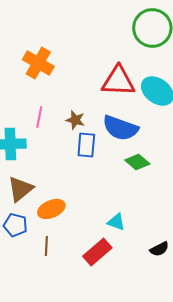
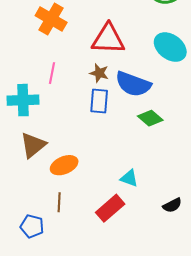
red triangle: (118, 81) -> (108, 39), moved
brown star: (75, 120) -> (99, 73), moved
blue pentagon: (15, 225) -> (32, 226), moved

